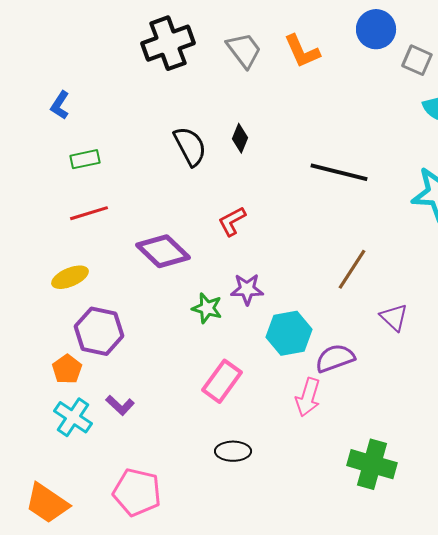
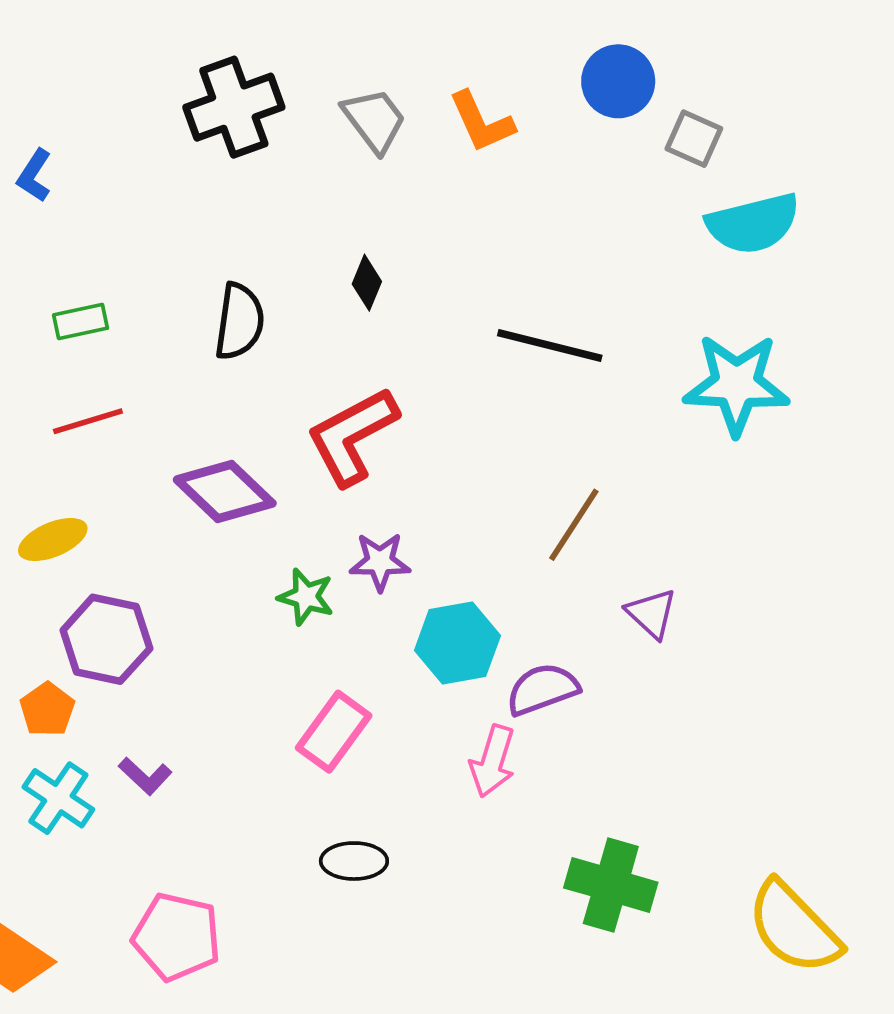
blue L-shape: (60, 105) -> (34, 176), moved
black semicircle: (190, 146) -> (239, 321), moved, turned 36
red L-shape: (232, 221) -> (352, 436), size x1.8

